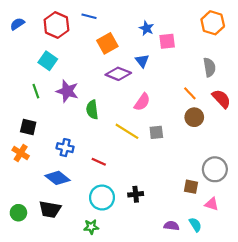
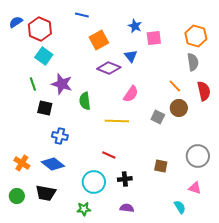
orange hexagon: (213, 23) -> (196, 36), moved
red hexagon: (56, 25) -> (40, 29), moved
red semicircle: (221, 99) -> (204, 91), turned 30
black square: (28, 127) -> (45, 108), moved
yellow line: (127, 131) -> (117, 121), turned -30
gray square: (156, 132) -> (158, 117), moved, turned 32
orange cross: (21, 153) -> (22, 163), moved
red line: (99, 162) -> (109, 155), moved
brown square: (191, 187) -> (161, 166), moved
purple semicircle: (171, 226) -> (127, 208), moved

